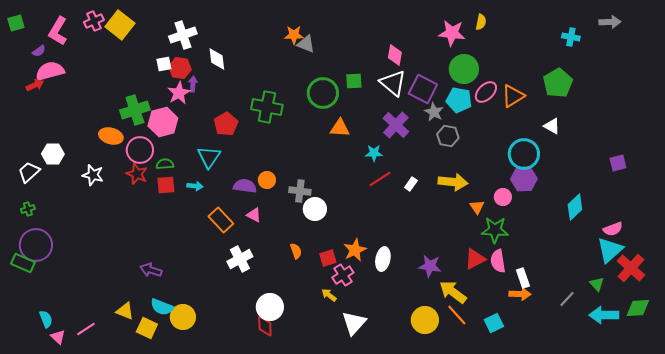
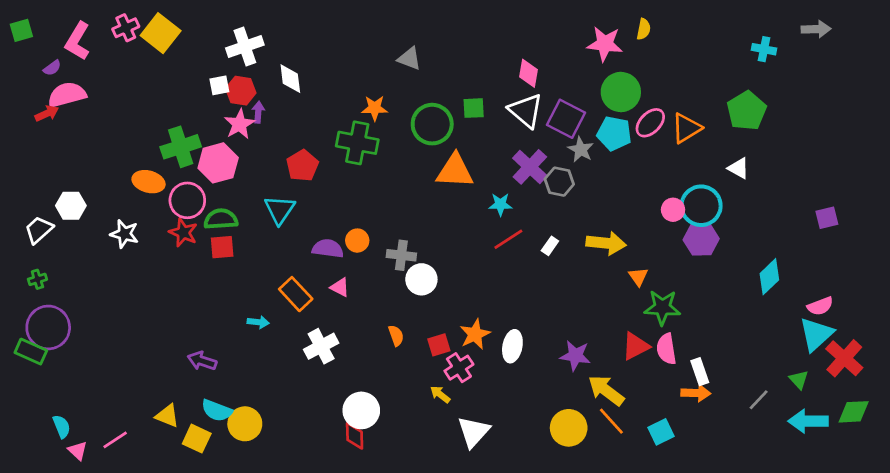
orange star: (294, 35) -> (375, 108), moved
orange triangle: (340, 128) -> (455, 171), size x1.4
gray hexagon: (448, 136) -> (559, 182), moved
green semicircle: (165, 164) -> (221, 219), size x1.4
cyan arrow: (195, 186) -> (258, 322), moved
pink circle: (503, 197) -> (673, 210), moved

